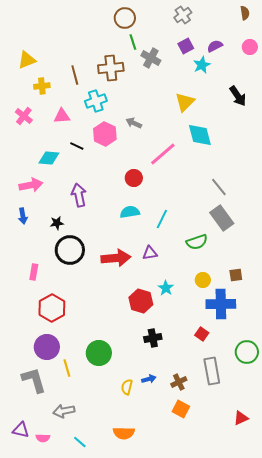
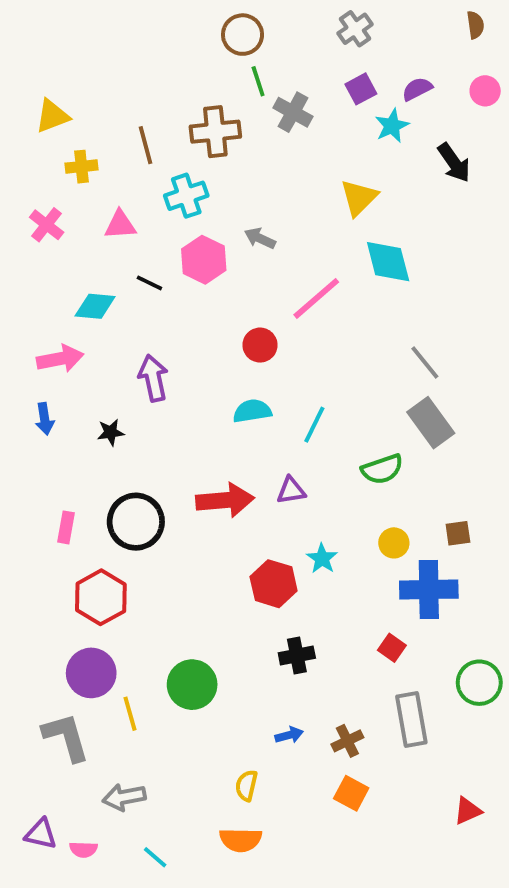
black arrow: (238, 96) -> (454, 163), moved
black circle: (70, 250) -> (136, 522), moved
yellow semicircle: (127, 387) -> (246, 785), moved

